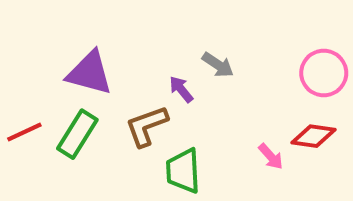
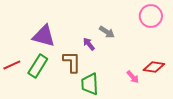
pink circle: (324, 73) -> (151, 16), moved
brown L-shape: (147, 126) -> (72, 62), turned 110

